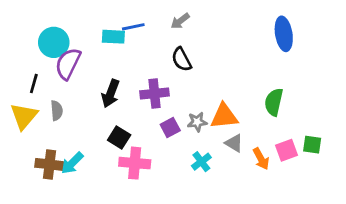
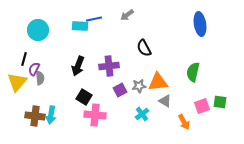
black semicircle: (182, 59) -> (144, 48), moved
purple semicircle: (68, 64) -> (34, 69), moved, size x0.6
orange arrow: (261, 159) -> (184, 122), moved
cyan arrow: (72, 163) -> (51, 115), turned -36

